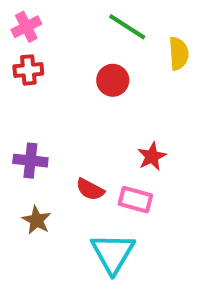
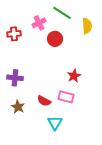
pink cross: (26, 27) -> (39, 23), moved
red semicircle: (90, 189) -> (44, 101), moved
cyan triangle: (113, 253) -> (55, 123), size x0.7

